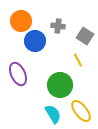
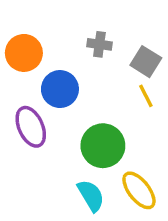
orange circle: (21, 21) -> (24, 53), moved
blue circle: (35, 41) -> (60, 89), moved
yellow line: (78, 60) -> (146, 96), moved

